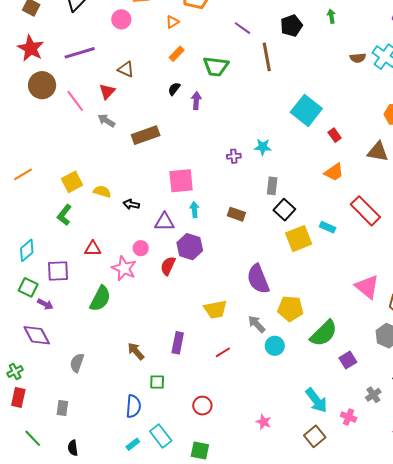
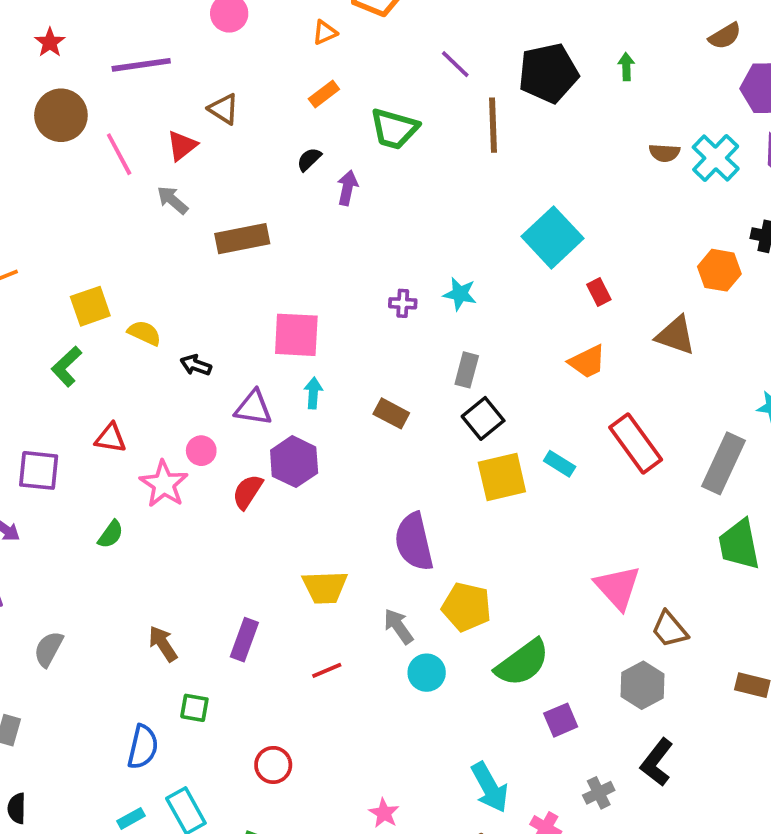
black pentagon: (291, 26) -> (548, 73), size x1.4
red star: (31, 48) -> (50, 42), size x0.6
green semicircle: (100, 299) -> (111, 534), size x0.6

